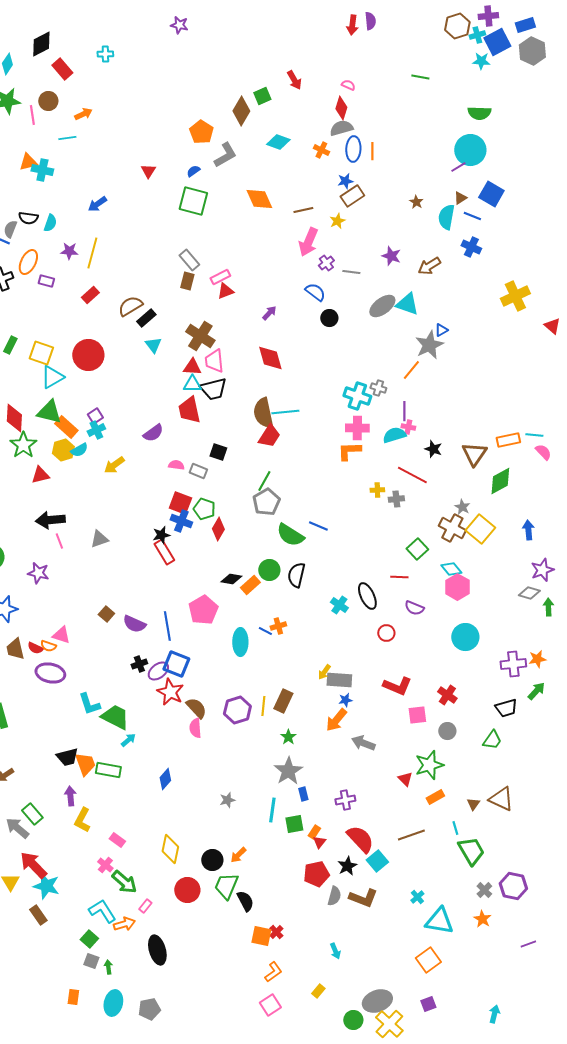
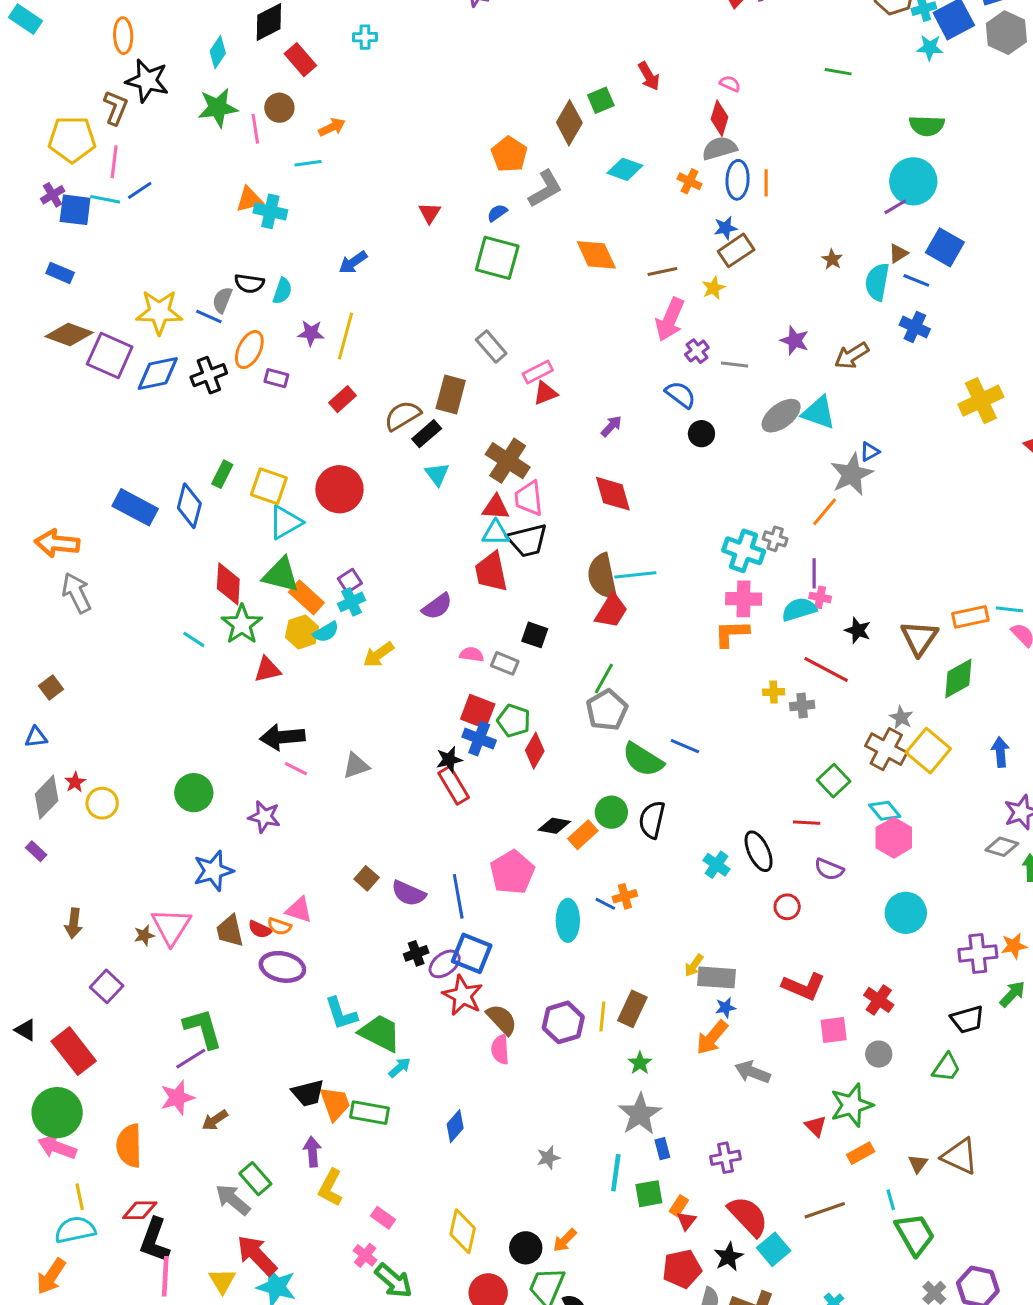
brown rectangle: (187, 281) -> (451, 395), moved, size x1.4
pink line: (59, 541) -> (296, 769), turned -42

